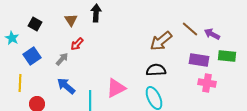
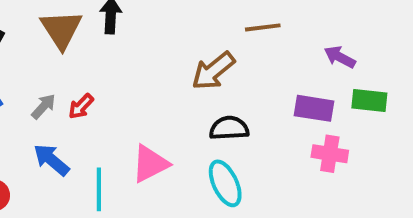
brown triangle: (71, 20) -> (61, 29), size x1.6
brown line: (190, 29) -> (263, 27), moved, turned -48
brown arrow: (161, 41) -> (213, 71), moved
red arrow: (77, 44) -> (81, 106), moved

